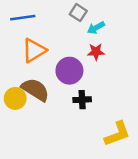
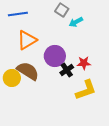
red star: (96, 52) -> (84, 63), moved
black cross: (82, 100) -> (67, 70), moved, turned -32
yellow L-shape: (117, 134) -> (86, 90), moved

